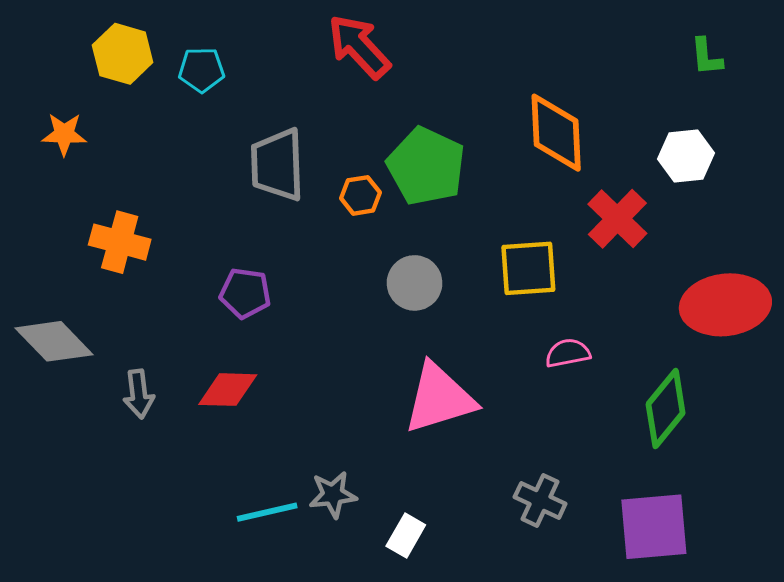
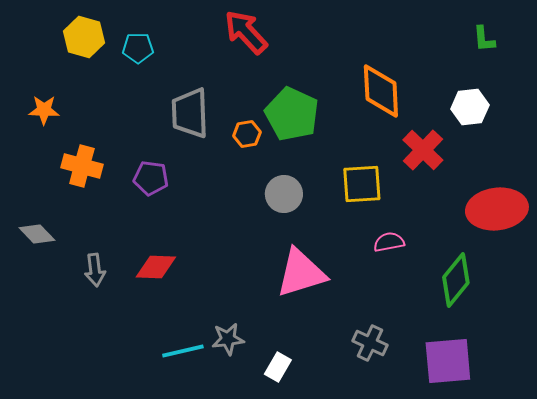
orange star: (64, 134) -> (44, 110), moved
purple pentagon: (245, 293) -> (151, 178), moved
gray diamond: (54, 341) -> (37, 234), size x0.7

